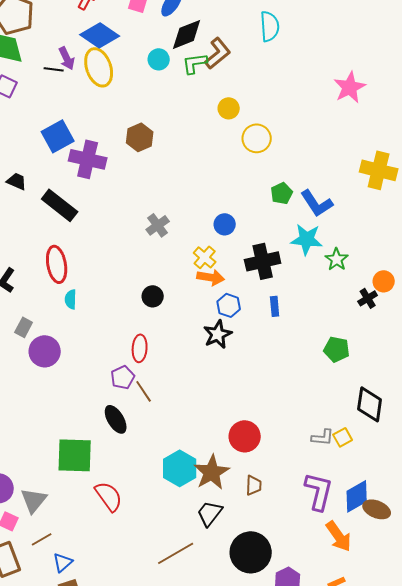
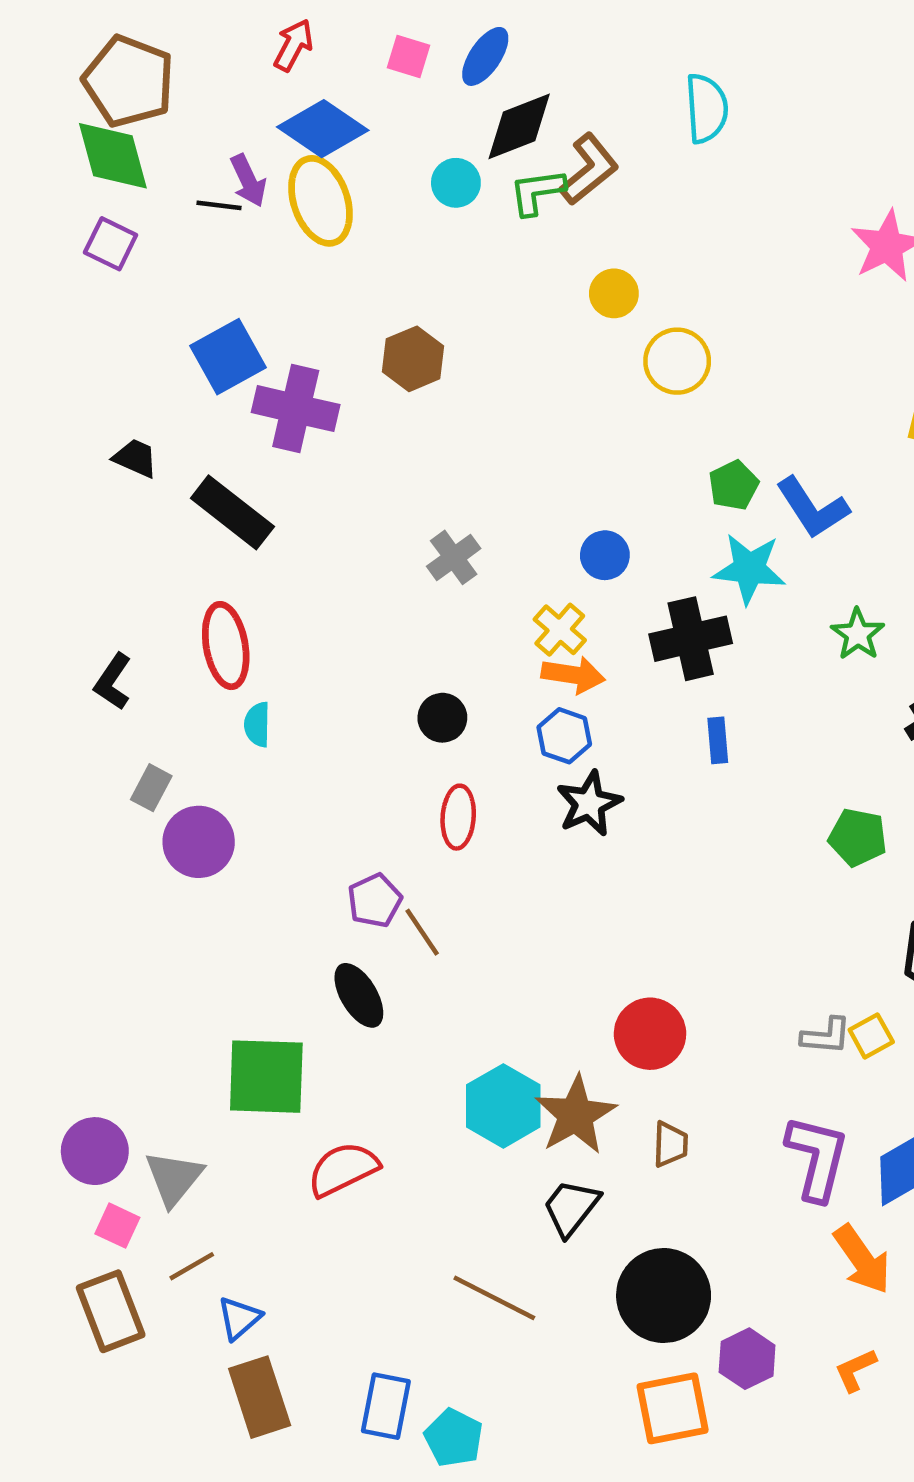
cyan star: (307, 239) -> (749, 569), moved
blue hexagon: (229, 305) -> (564, 736), moved
red ellipse: (140, 348) -> (458, 817), moved
red semicircle: (109, 496) -> (343, 1169), turned -80
brown line: (176, 553) -> (494, 1298), turned 57

